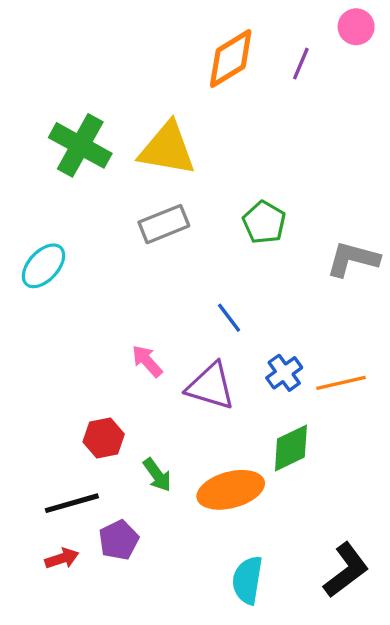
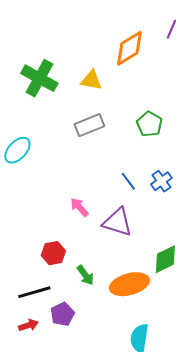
orange diamond: (231, 59) -> (129, 48), moved
yellow triangle: (167, 149) -> (91, 80), size x0.6
blue cross: (284, 373) -> (161, 181), moved

